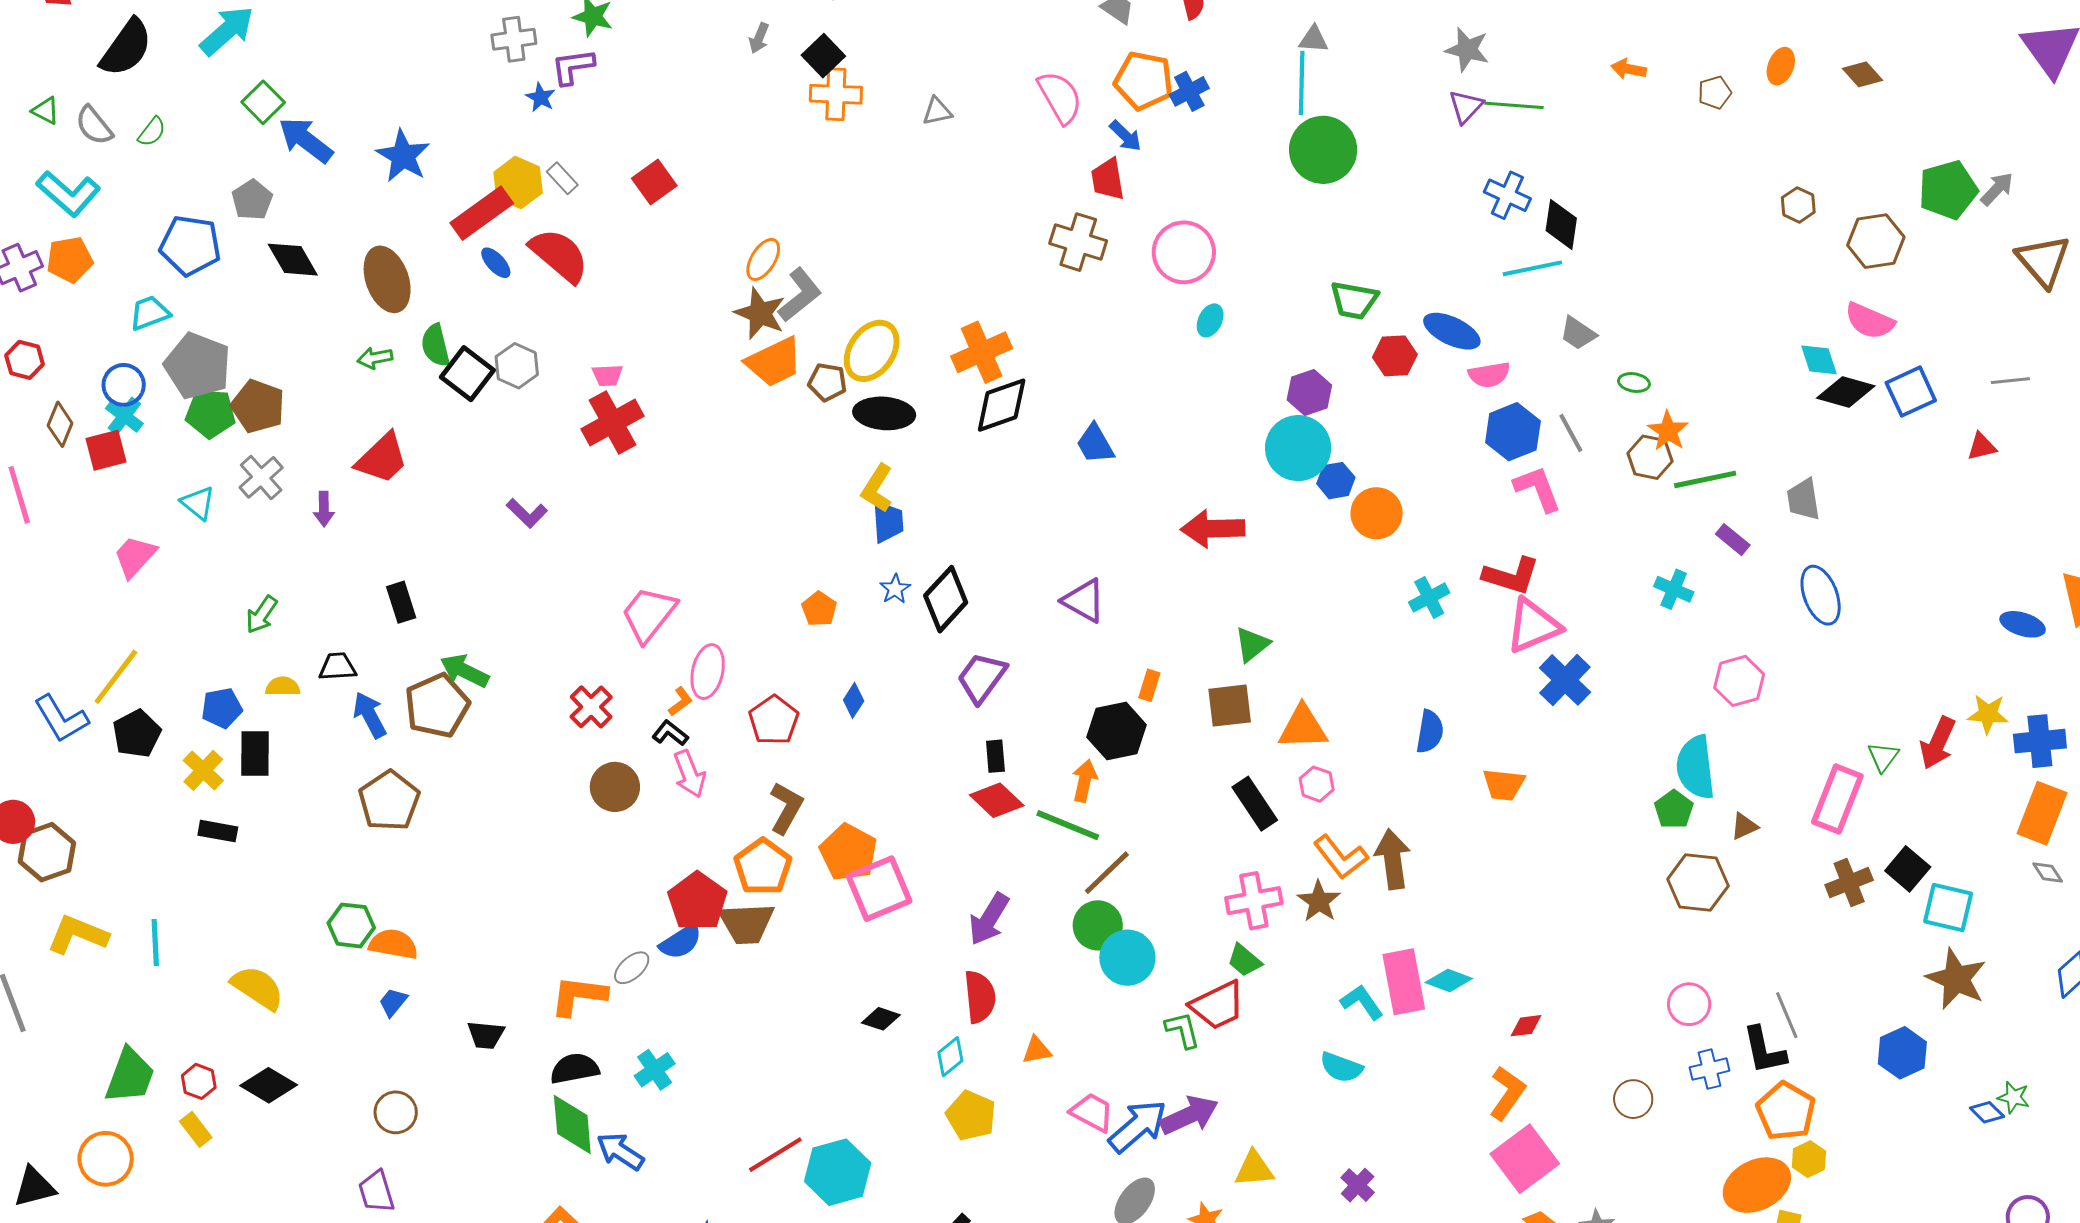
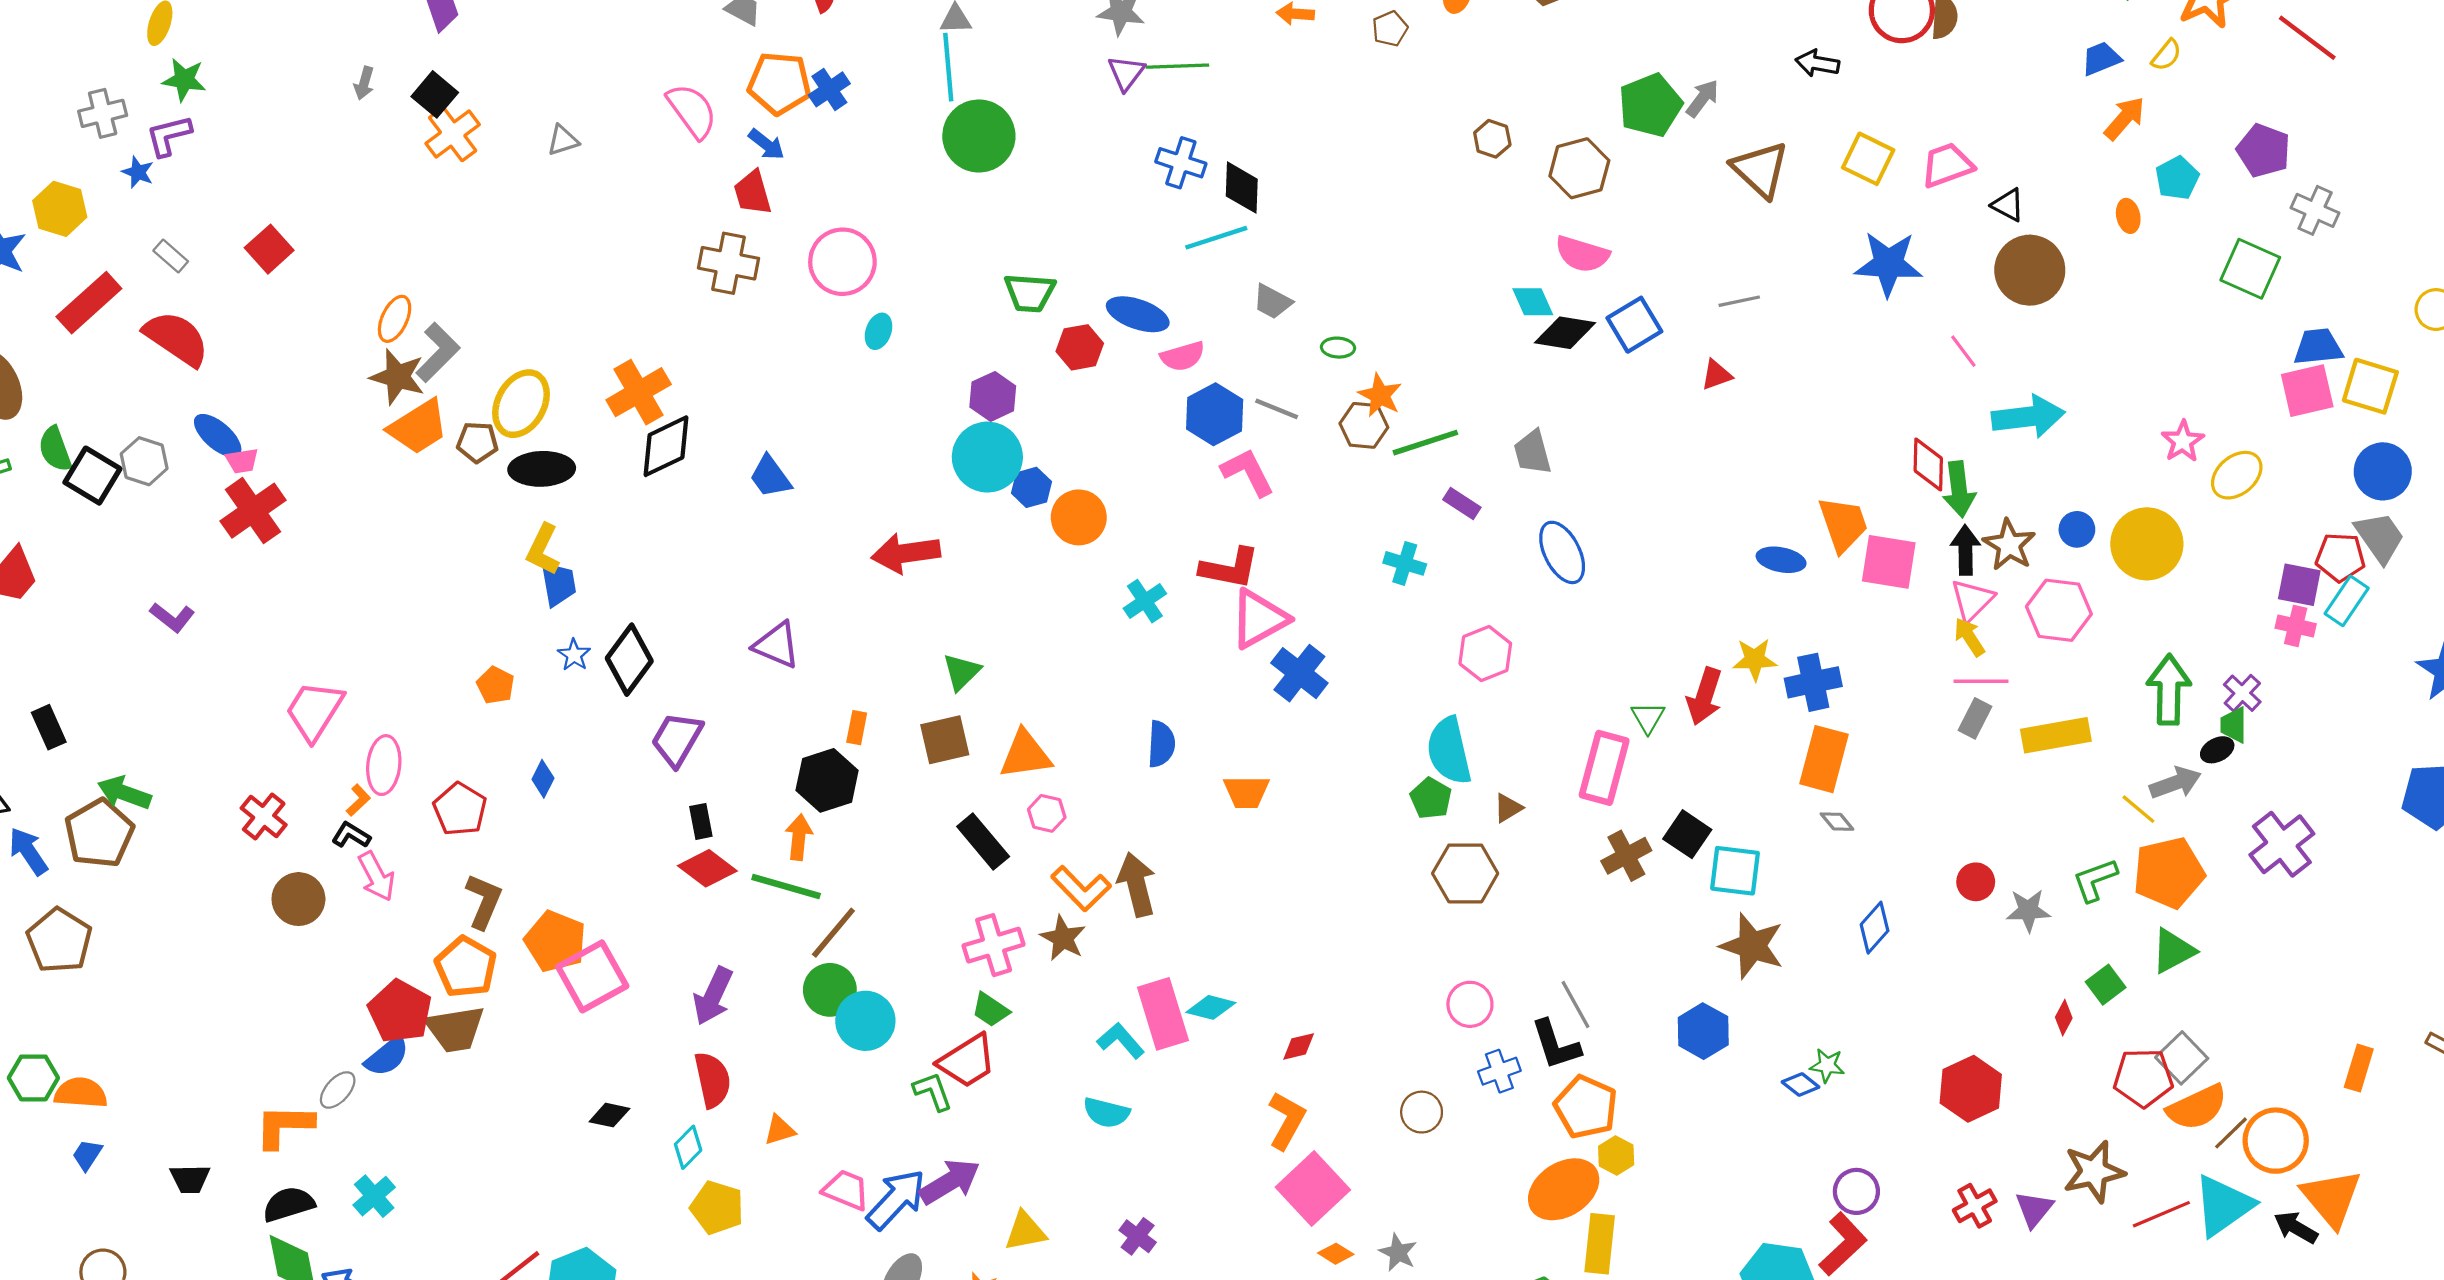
orange cross: (836, 94) -> (453, 134), turned -33
yellow hexagon: (518, 183) -> (60, 209), moved
blue ellipse: (496, 263) -> (218, 436), moved, size x1.4
gray line: (1571, 433) -> (1277, 409), turned -33

